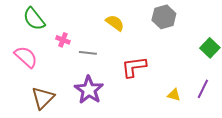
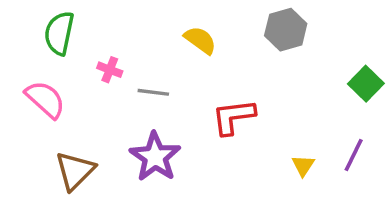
green semicircle: (34, 19) -> (59, 33), turned 50
yellow triangle: (174, 95) -> (303, 166), turned 48

